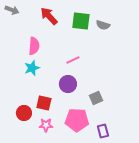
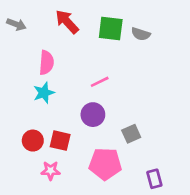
gray arrow: (12, 10) -> (16, 24), moved
red circle: (24, 113) -> (33, 141), moved
pink star: (46, 125) -> (51, 171), moved
purple rectangle: (103, 131) -> (154, 179), moved

